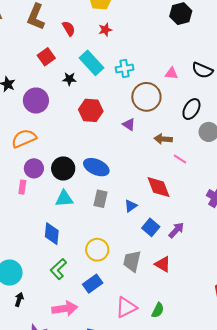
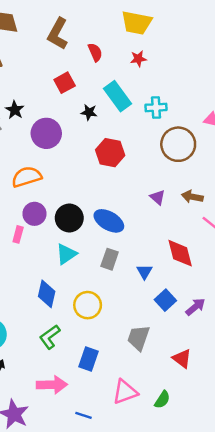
purple triangle: (129, 124) -> (158, 197), moved
cyan triangle: (64, 199) -> (66, 254), turned -36
blue triangle: (131, 206) -> (144, 272), turned -32
yellow circle: (97, 250) -> (88, 305), moved
red triangle: (163, 264) -> (182, 359), moved
blue rectangle: (93, 284) -> (89, 359), turned -42

